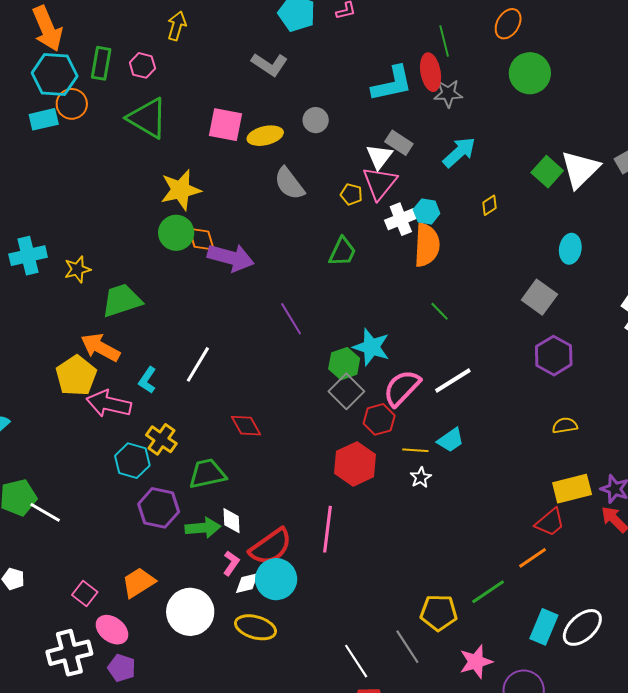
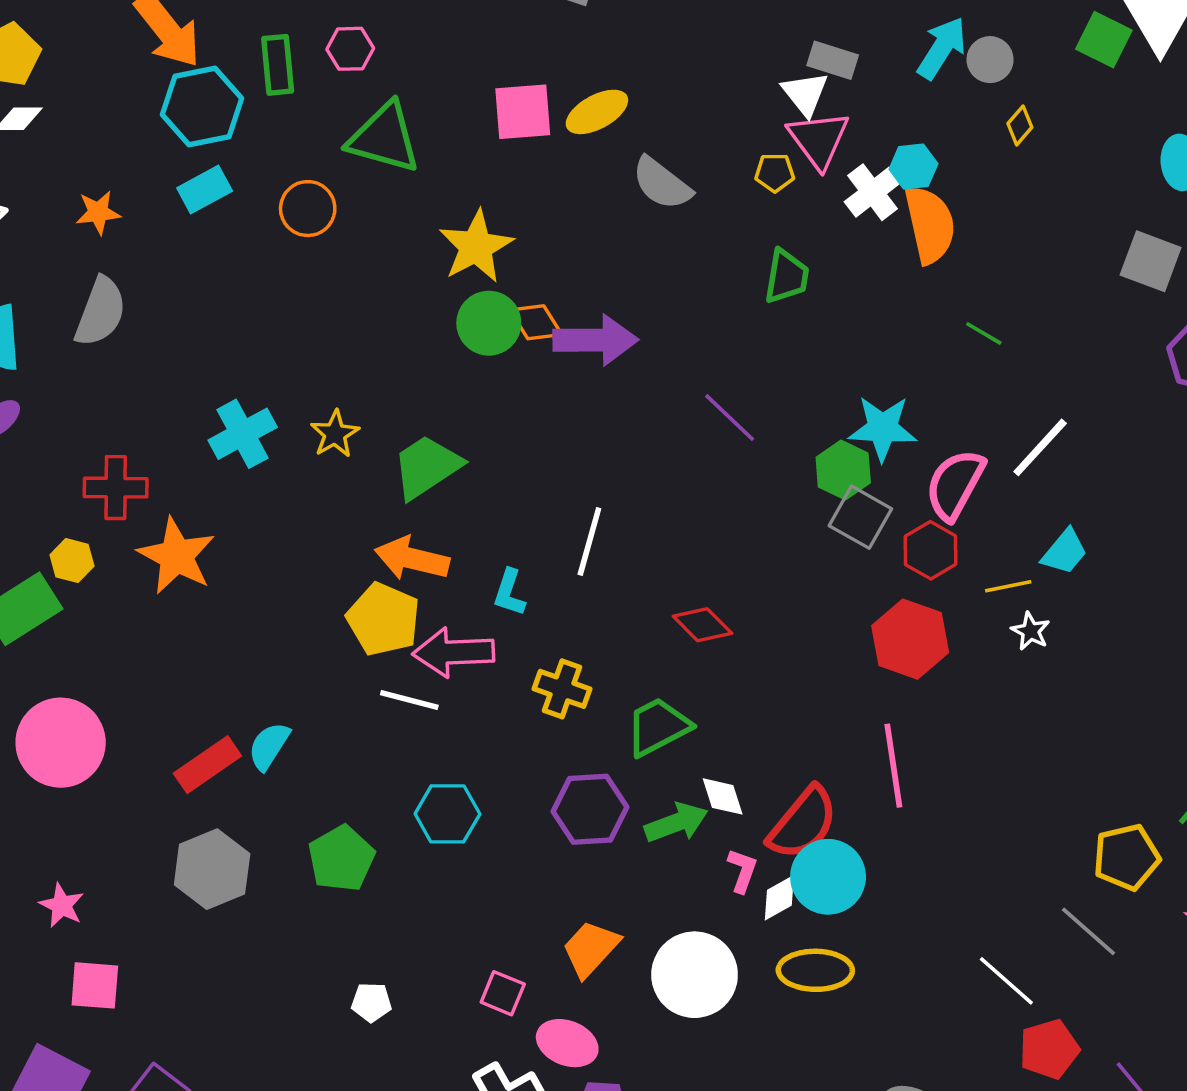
orange circle: (72, 104) -> (308, 209), moved
gray circle: (316, 120) -> (990, 60), moved
cyan hexagon: (132, 461) -> (447, 814), moved
white line: (45, 512) -> (409, 700), moved

